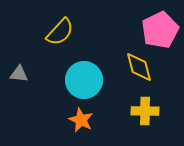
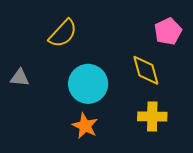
pink pentagon: (160, 30) -> (168, 31), size x0.7

